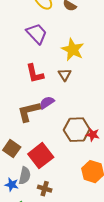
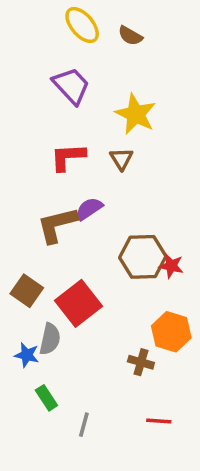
red L-shape: (35, 74) -> (68, 157), turned 100
brown cross: (45, 189) -> (141, 362), moved

